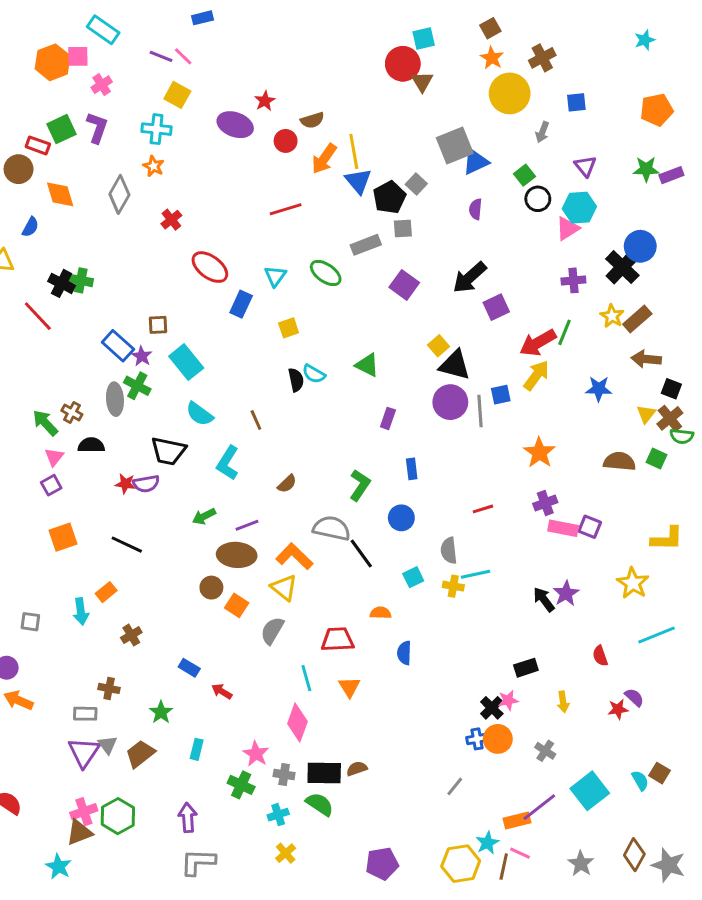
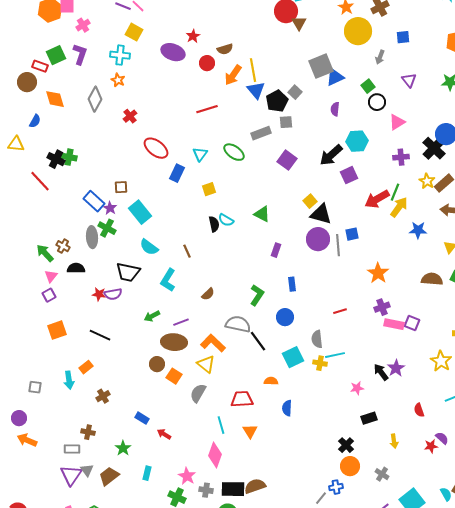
cyan hexagon: (579, 208) -> (357, 141), moved
yellow arrow: (536, 375) -> (399, 207), moved
cyan square: (413, 577) -> (293, 357), size x1.5
pink star: (508, 700) -> (357, 388), moved
blue cross: (477, 739) -> (336, 487), moved
brown semicircle: (357, 769) -> (255, 486), size x1.5

